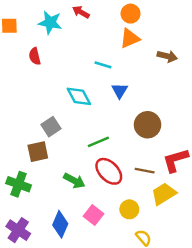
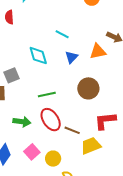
orange triangle: (130, 38) -> (98, 52), moved
brown line: (145, 171) -> (72, 130), moved
green arrow: (74, 181) -> (22, 122), turned -30
yellow circle: (129, 209) -> (53, 159), moved

